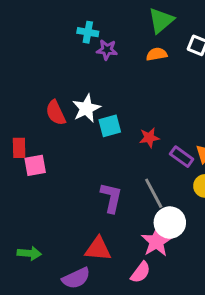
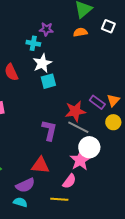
cyan cross: (88, 32) -> (33, 43), moved
white star: (86, 108) -> (42, 63), moved
red star: (149, 138) -> (75, 111), moved, size x1.5
gray line: (154, 193) -> (78, 127), turned -35

